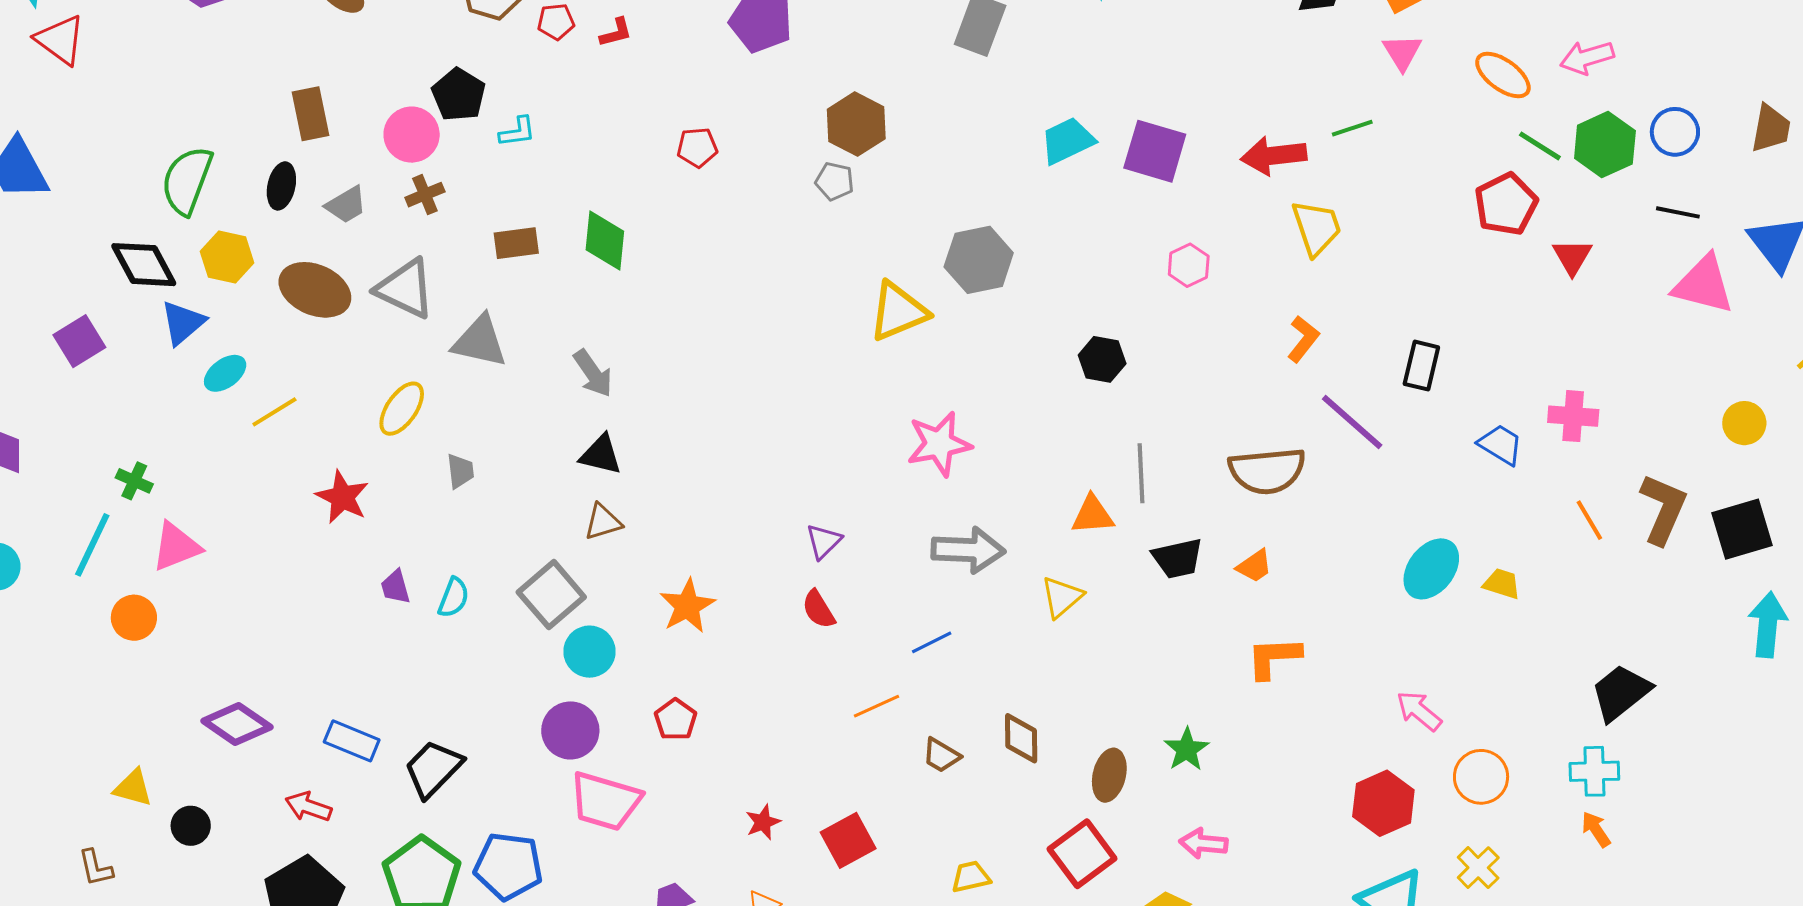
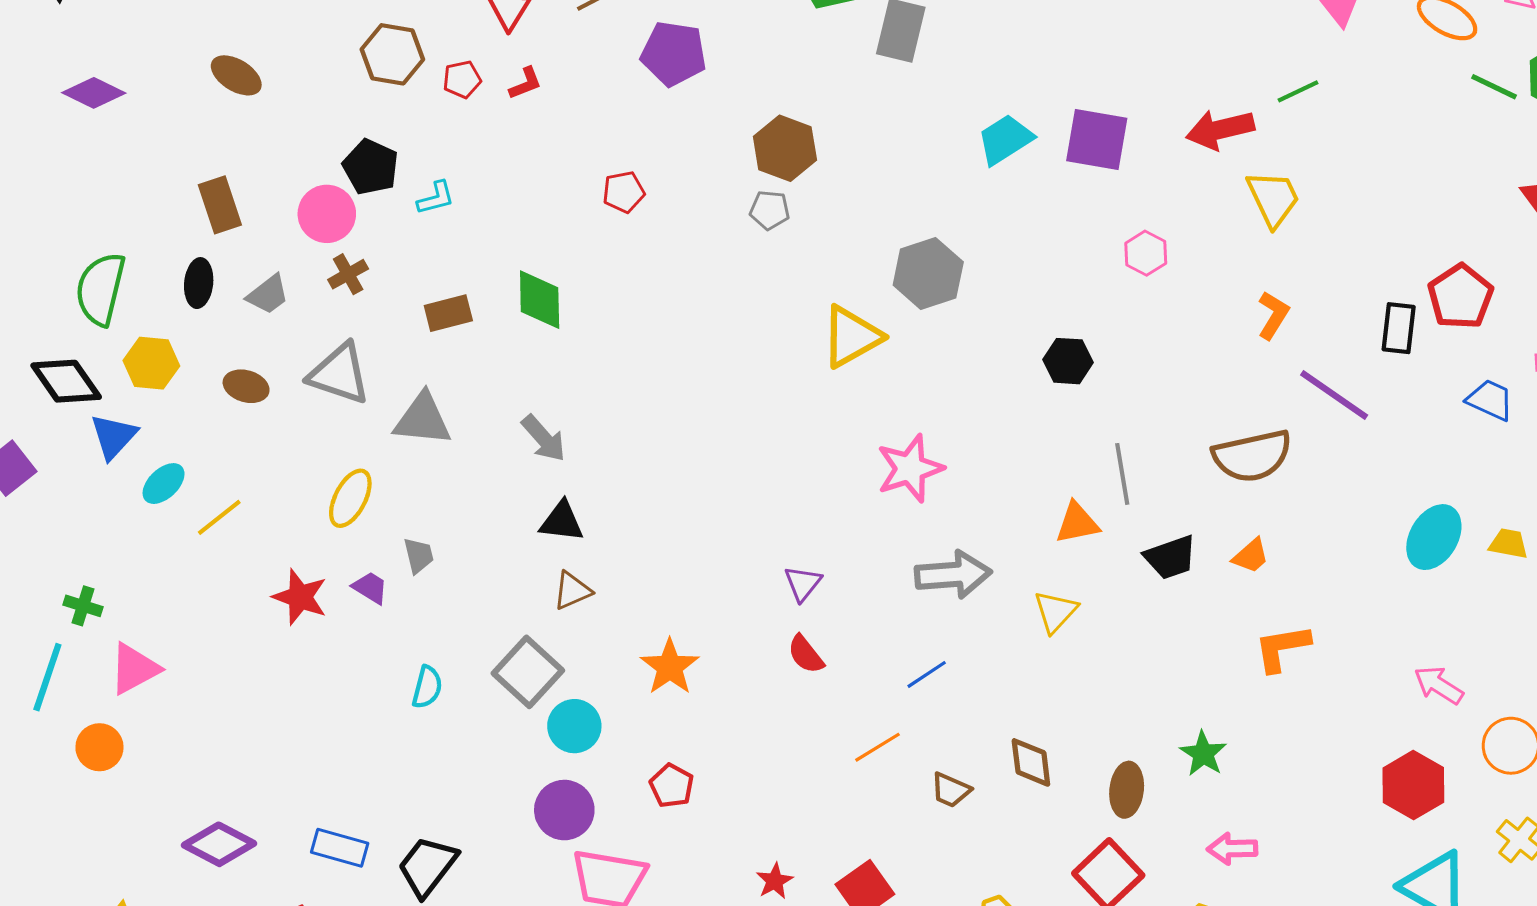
red pentagon: (1506, 204) -> (1460, 297), moved
brown ellipse: (315, 290) -> (246, 386), size x0.6
purple trapezoid: (395, 587) -> (370, 588), moved, turned 144

